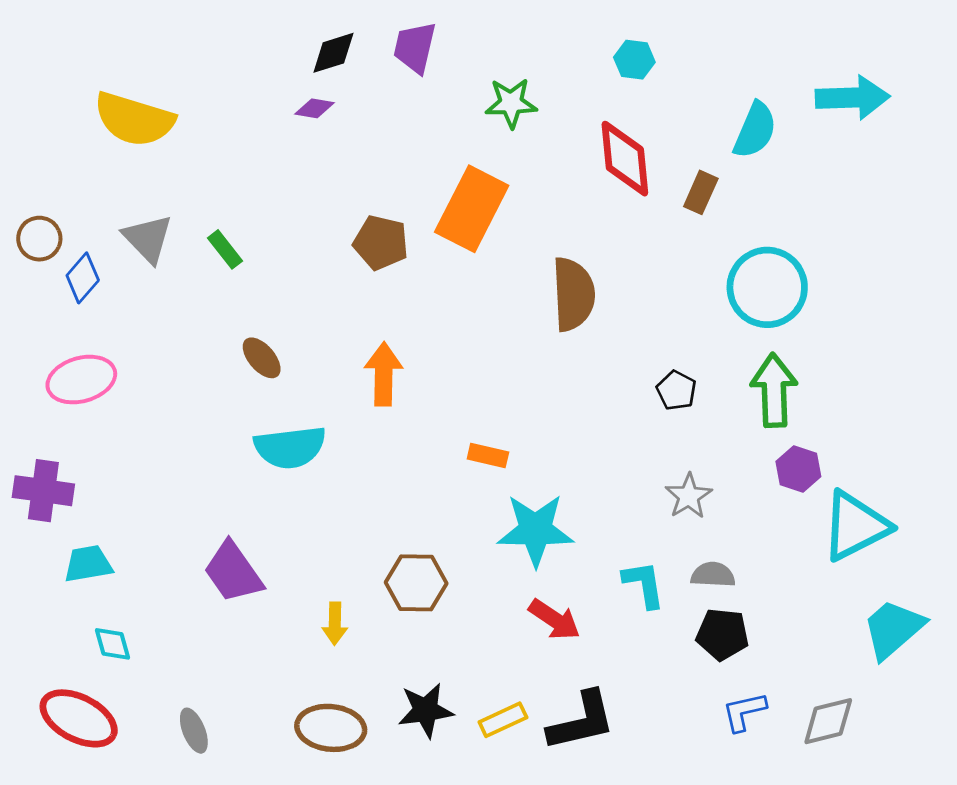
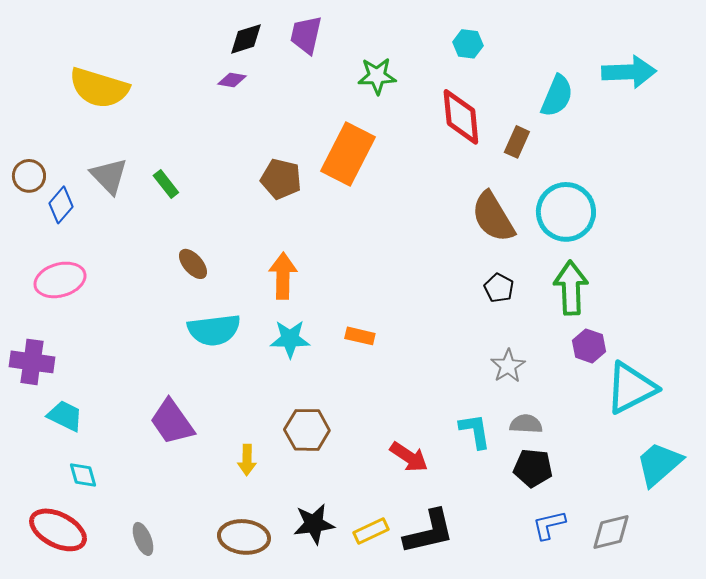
brown semicircle: (573, 294) -> (493, 217), moved, turned 152
cyan star: (535, 530) -> (290, 339), moved, size x0.7
cyan trapezoid: (88, 564) -> (65, 416), turned 36

